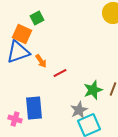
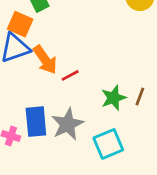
orange arrow: (41, 61) -> (45, 60), size x1.6
gray star: (79, 110) -> (68, 124), moved, size x1.4

